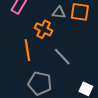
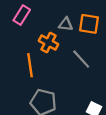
gray line: (62, 57) -> (81, 59), moved

